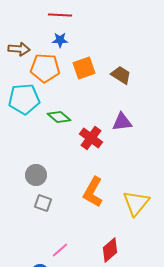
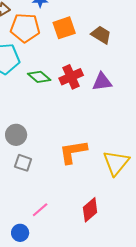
red cross: (91, 138) -> (71, 77), moved, turned 30
orange L-shape: (93, 192) -> (73, 152), turned 52

